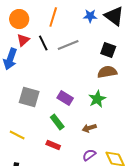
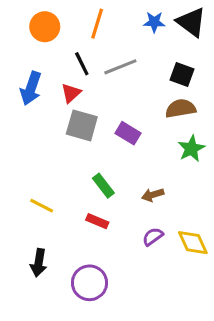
red triangle: (23, 40) -> (71, 93), moved
gray square: (29, 97) -> (82, 125), moved
purple rectangle: (65, 98) -> (128, 133), moved
green star: (97, 99) -> (191, 149), moved

